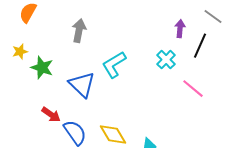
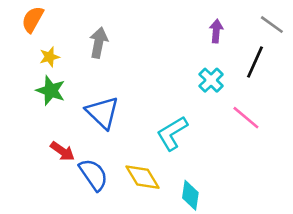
purple arrow: (180, 29) -> (216, 31), moved
yellow star: (20, 52) -> (49, 57), moved
cyan L-shape: (114, 65) -> (172, 133), moved

